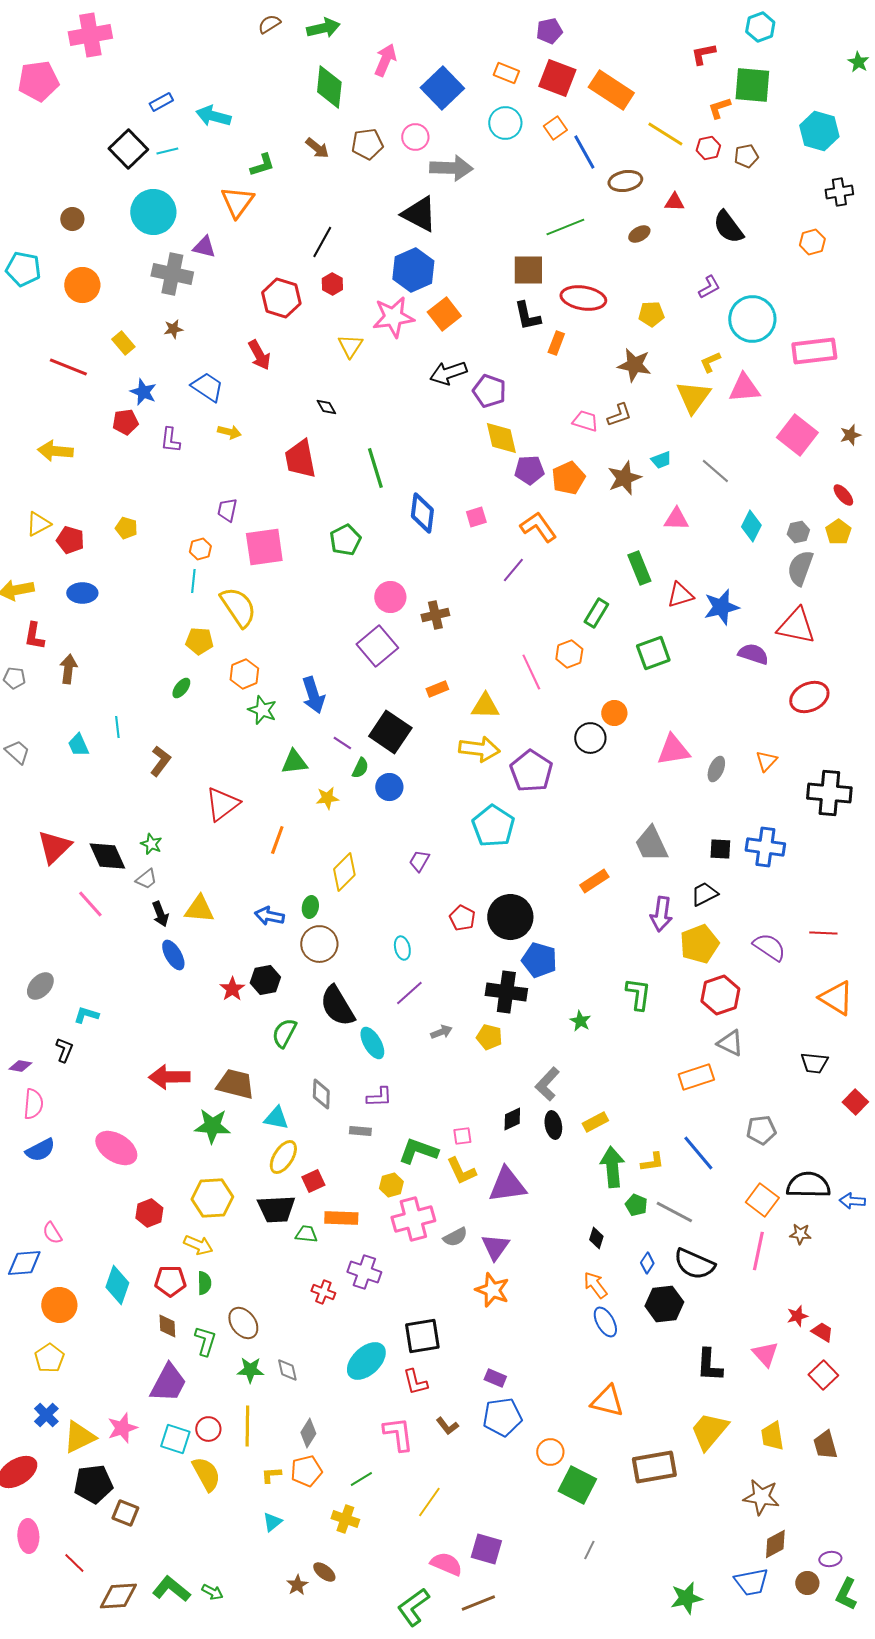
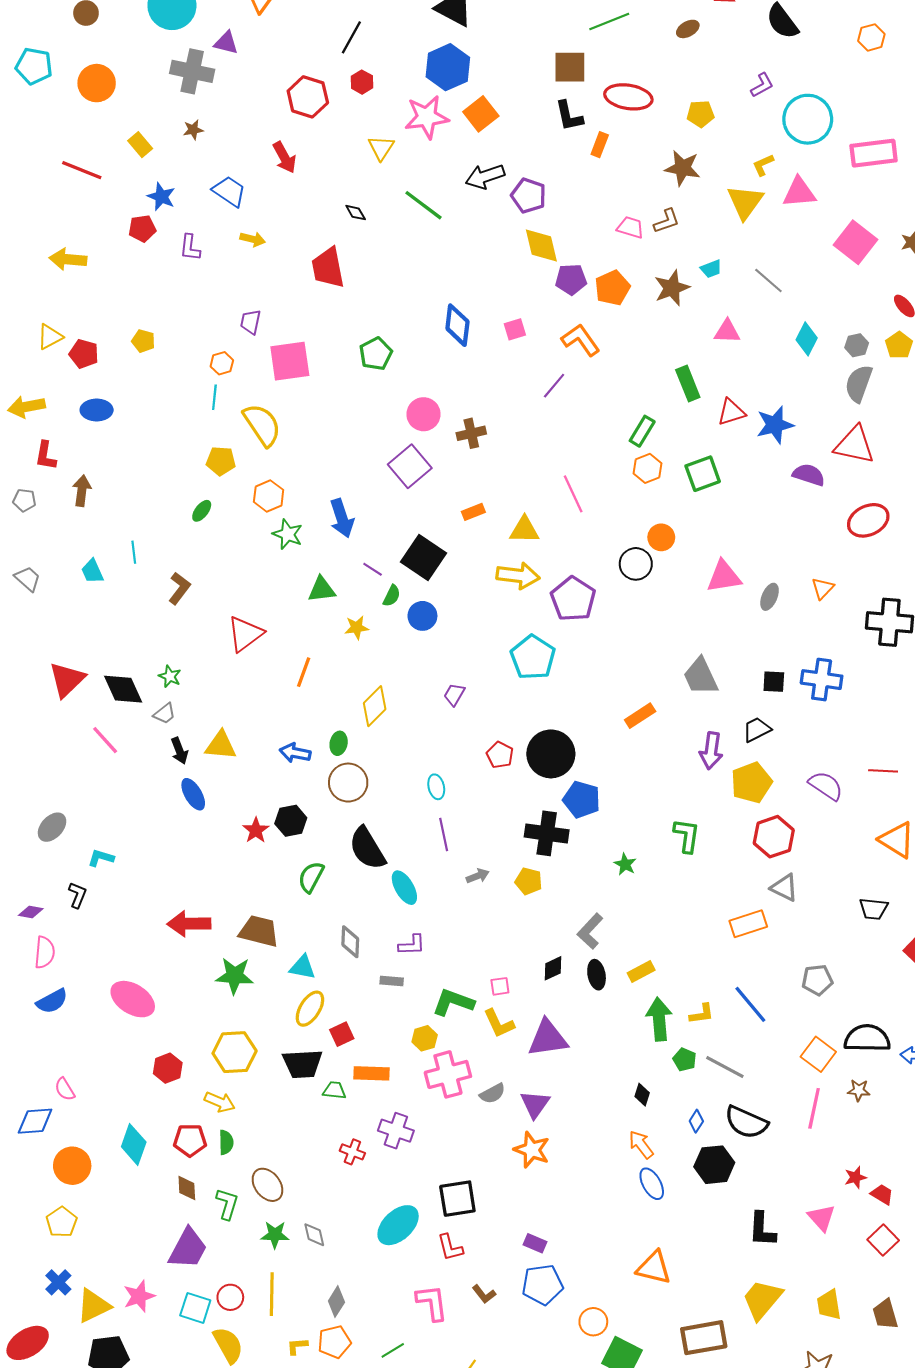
green line: (375, 468) -> (424, 205), moved, turned -36
orange hexagon: (569, 654) -> (647, 468), moved
purple line: (409, 993) -> (444, 835), turned -60

